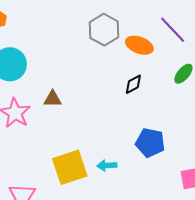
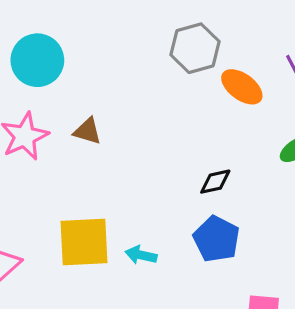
black diamond: (133, 84) -> (215, 182), moved

